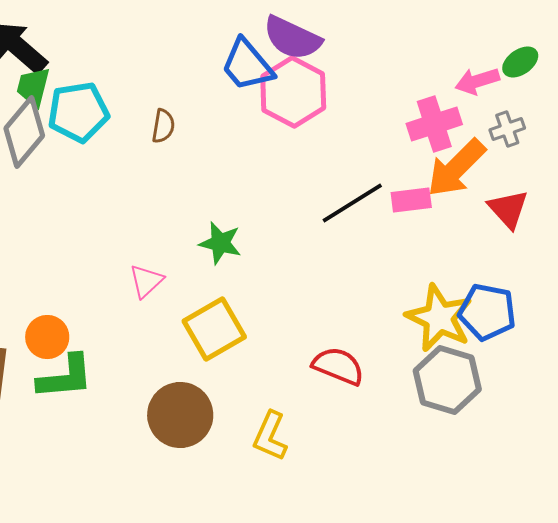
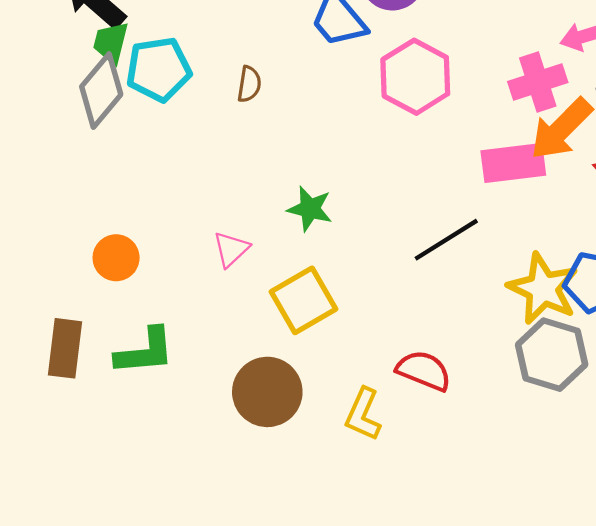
pink hexagon: (293, 92) -> (415, 77), moved
pink rectangle: (411, 200) -> (513, 163), size x1.5
black line: (352, 203) -> (446, 240), moved
orange circle: (47, 337) -> (116, 258), moved
red semicircle: (338, 366) -> (424, 371), moved

